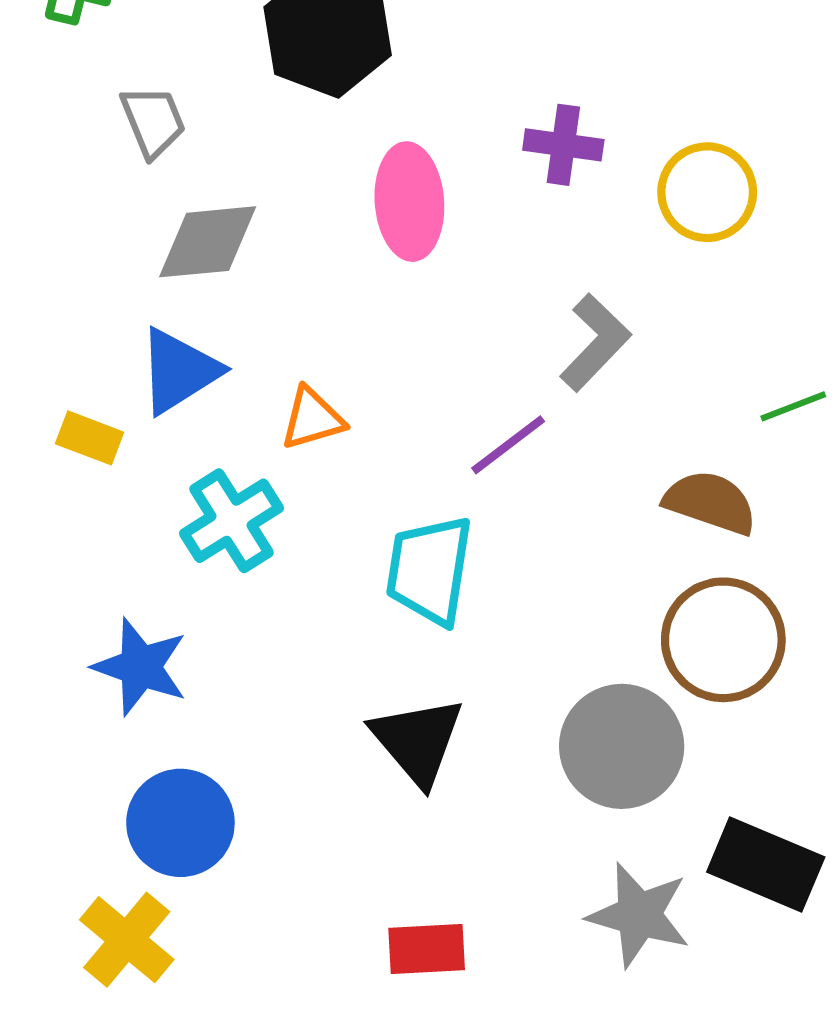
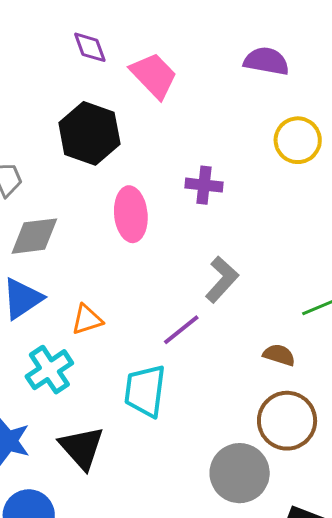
yellow circle: (707, 192) -> (298, 140), moved
brown semicircle: (710, 502) -> (279, 355), size x0.7
black triangle: (418, 741) -> (82, 448), moved

